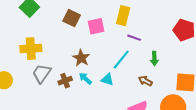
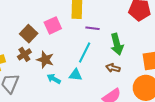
brown square: (72, 18) -> (29, 34), moved, turned 30
green arrow: (154, 59) -> (117, 44), size x1.5
brown cross: (65, 81) -> (24, 54), moved

